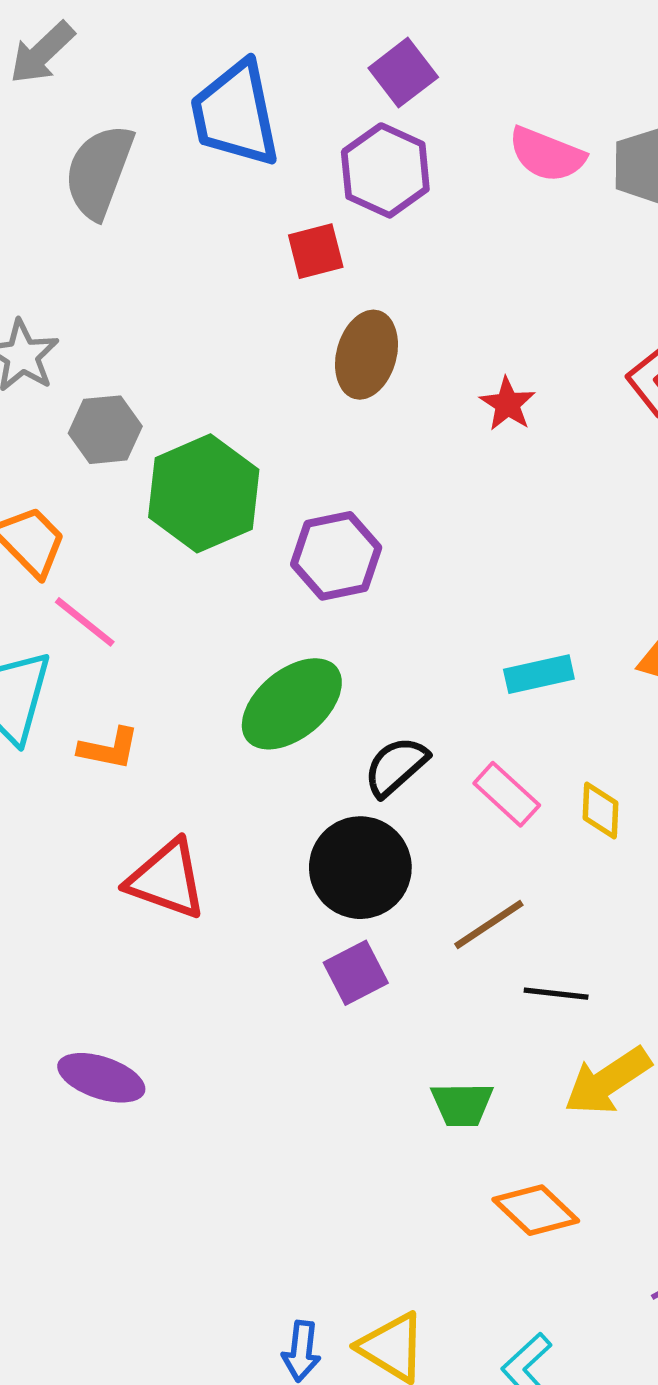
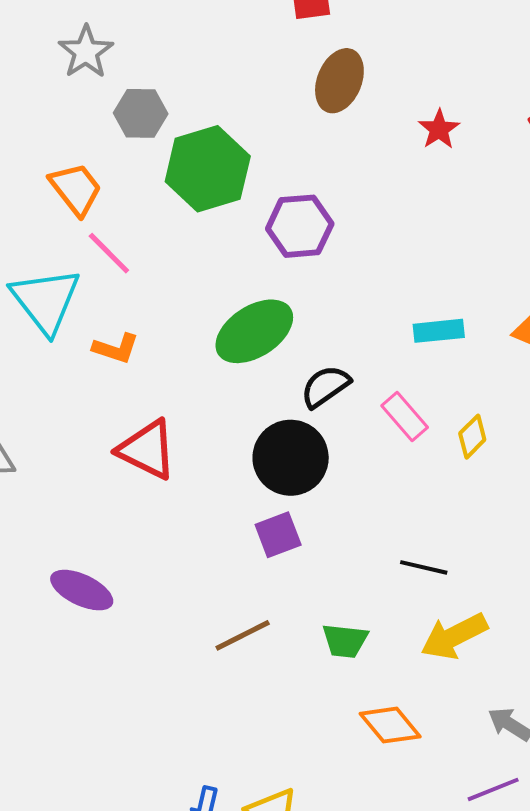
yellow diamond: (601, 811) -> (472, 437), turned 36
brown line: (489, 925) -> (243, 635), moved

